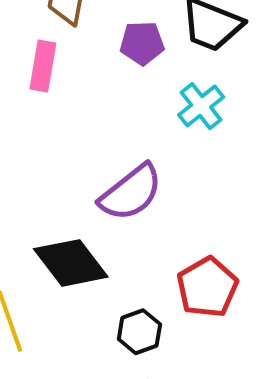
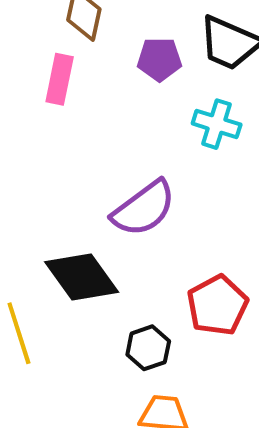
cyan cross: (201, 106) -> (217, 124), turned -36

